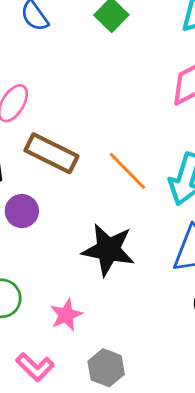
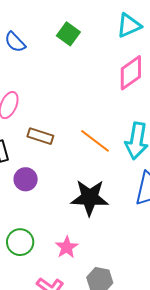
brown rectangle: (51, 153) -> (40, 136), size x0.7

